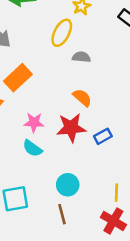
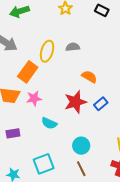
yellow ellipse: (62, 33) -> (47, 51), moved
orange semicircle: (82, 98) -> (89, 77), moved
pink star: (34, 122) -> (34, 98), moved

